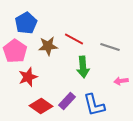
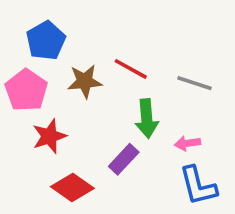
pink arrow: (121, 81) -> (187, 143), moved
purple rectangle: (67, 101) -> (124, 159), moved
blue L-shape: (94, 105) -> (198, 186), moved

